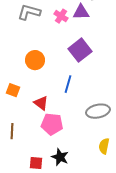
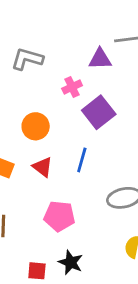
pink cross: (61, 16) -> (72, 87), moved, turned 32
red triangle: (41, 103) -> (43, 167), moved

